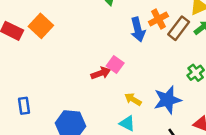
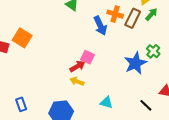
orange cross: (158, 19) -> (115, 14), turned -35
yellow arrow: (133, 99) -> (77, 81), moved
blue star: (167, 100) -> (135, 63), moved

